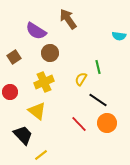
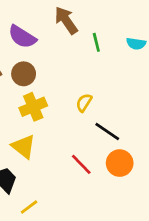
brown circle: (50, 53) -> (24, 74), moved
green line: (98, 67) -> (96, 42), moved

